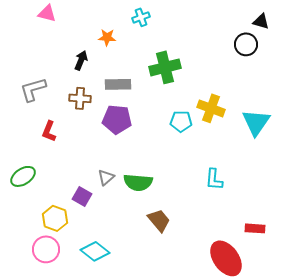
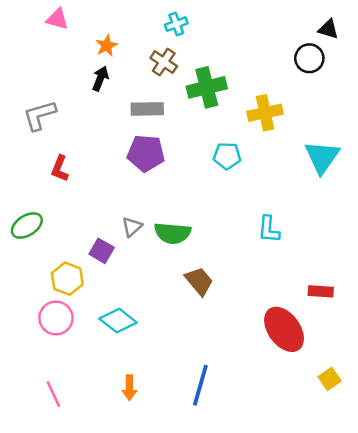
orange star: (107, 37) -> (107, 46), moved, turned -30
brown cross: (80, 98) -> (164, 62), moved, turned 30
yellow cross: (211, 108) -> (265, 113), moved, turned -32

